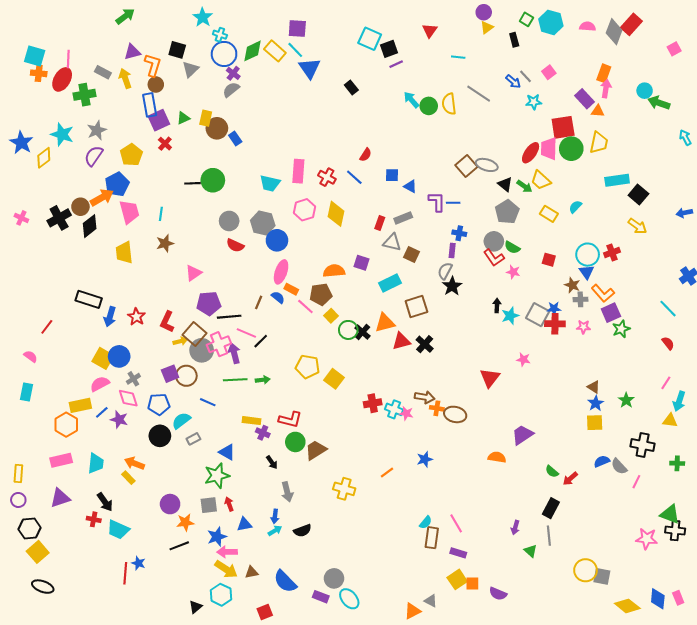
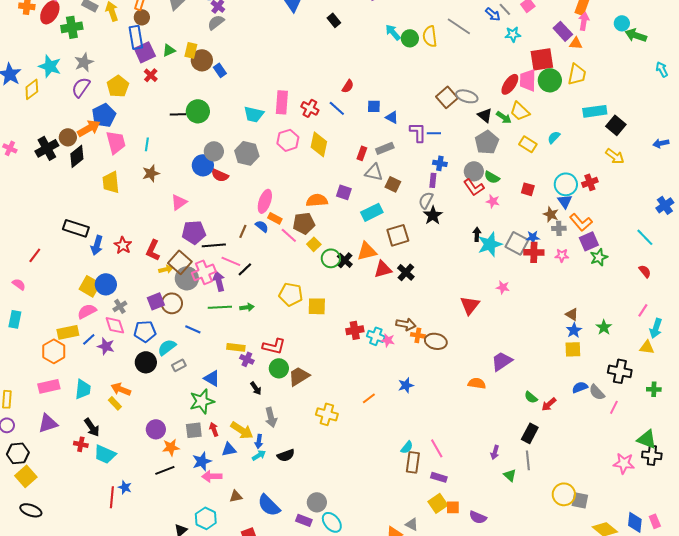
blue circle: (277, 240) -> (203, 165), moved
cyan star: (510, 316) -> (490, 244), size x1.4
yellow square: (334, 379) -> (317, 306), turned -36
yellow arrow: (226, 569) -> (242, 430), moved

